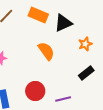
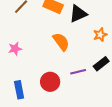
purple line: (63, 99) -> (78, 72), moved

